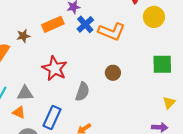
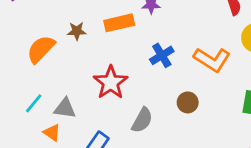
blue cross: (85, 24) -> (162, 55), moved
orange L-shape: (112, 31) -> (212, 60), moved

